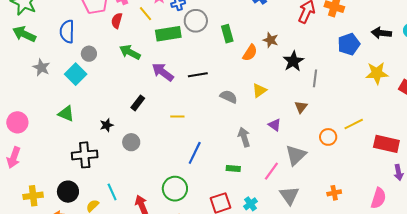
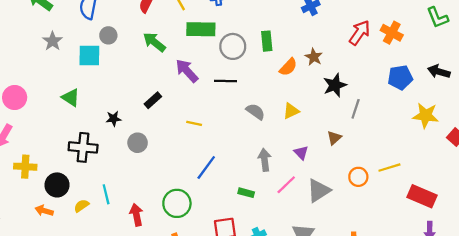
gray circle: (196, 21) -> (233, 46), moved
cyan square: (76, 74) -> (89, 56), turned 35
pink line: (271, 171) -> (286, 185), moved
yellow cross: (33, 196) -> (25, 167), moved

